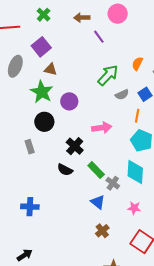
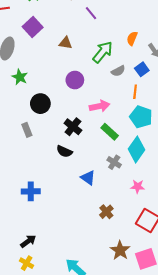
brown triangle: (51, 69) -> (65, 43), moved
green star: (42, 92) -> (20, 77), moved, size x0.7
purple circle: (69, 101) -> (75, 80), moved
green rectangle: (96, 170) -> (110, 132), moved
cyan diamond: (135, 172) -> (136, 149), turned 35
blue triangle: (98, 202) -> (88, 178), moved

